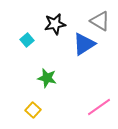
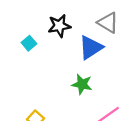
green star: (47, 78) -> (82, 84), moved

